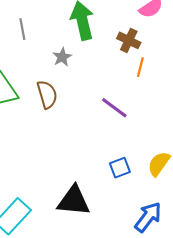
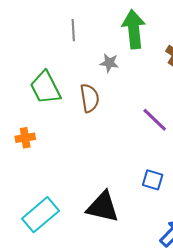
gray star: (62, 57) -> (109, 63), turned 30
blue square: (120, 168) -> (153, 180), turned 30

